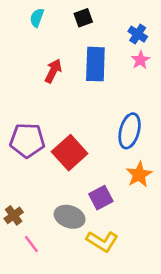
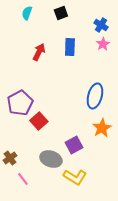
blue rectangle: (95, 64) -> (70, 47), size x0.7
purple pentagon: (27, 140) -> (20, 103), turned -30
red square: (70, 153) -> (39, 121), moved, size x0.7

